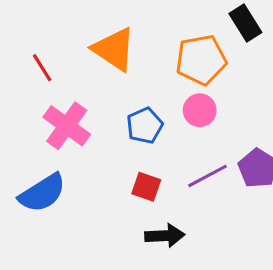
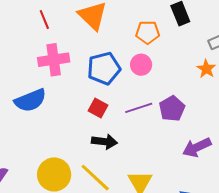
orange pentagon: (201, 60) -> (148, 32), size x0.7
pink cross: (67, 126) -> (54, 60), turned 36
blue pentagon: (145, 126) -> (104, 68), size x1.4

